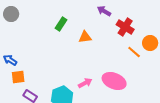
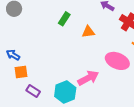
pink ellipse: (114, 81) -> (117, 61), moved
pink arrow: (85, 83) -> (88, 78), size x1.5

